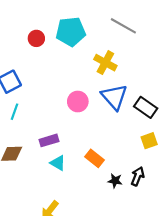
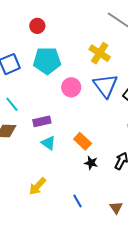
cyan pentagon: (71, 32) -> (47, 61), moved
cyan line: (14, 112) -> (12, 104), moved, turned -63
black star: (115, 181) -> (91, 163), moved

